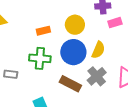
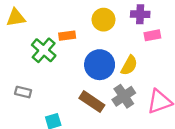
yellow circle: (75, 25) -> (104, 20), moved
green cross: (40, 58) -> (44, 50), moved, turned 30
gray rectangle: (11, 74) -> (23, 92), moved

